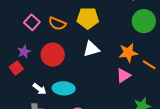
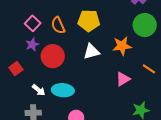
orange semicircle: (57, 24) -> (58, 25), turned 42
purple star: (24, 52) -> (32, 44), moved
orange star: (128, 53) -> (122, 46), moved

